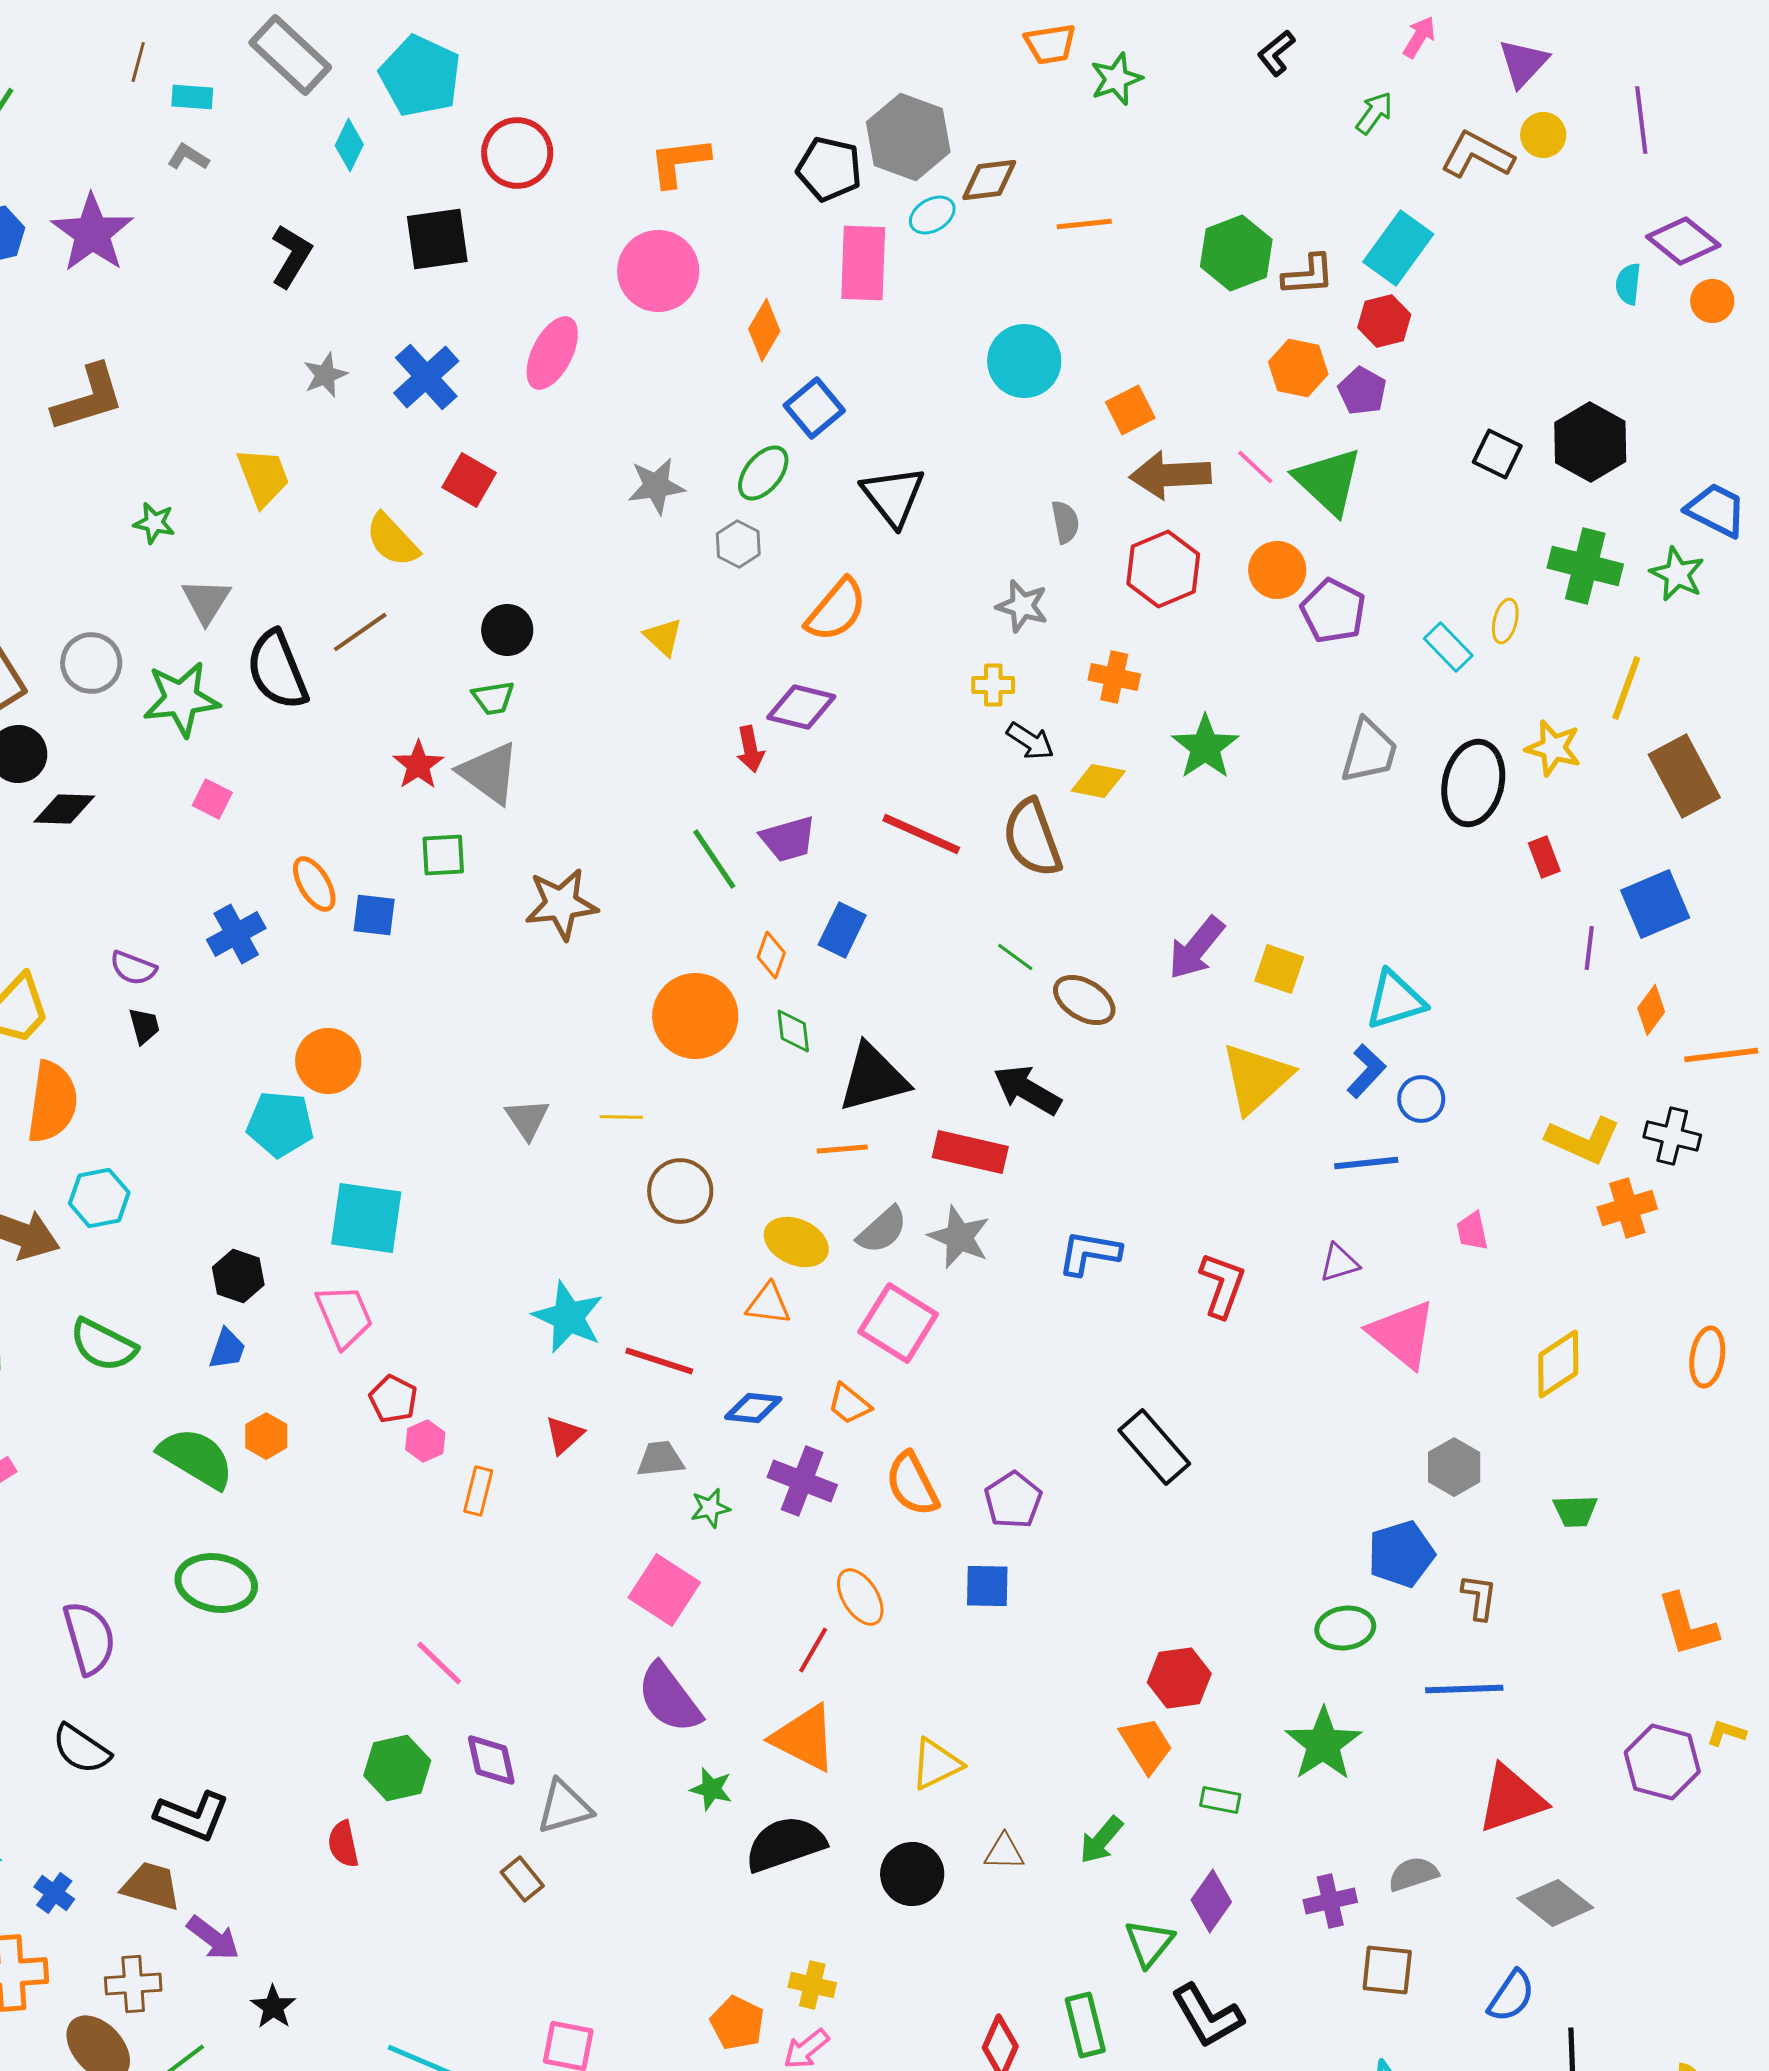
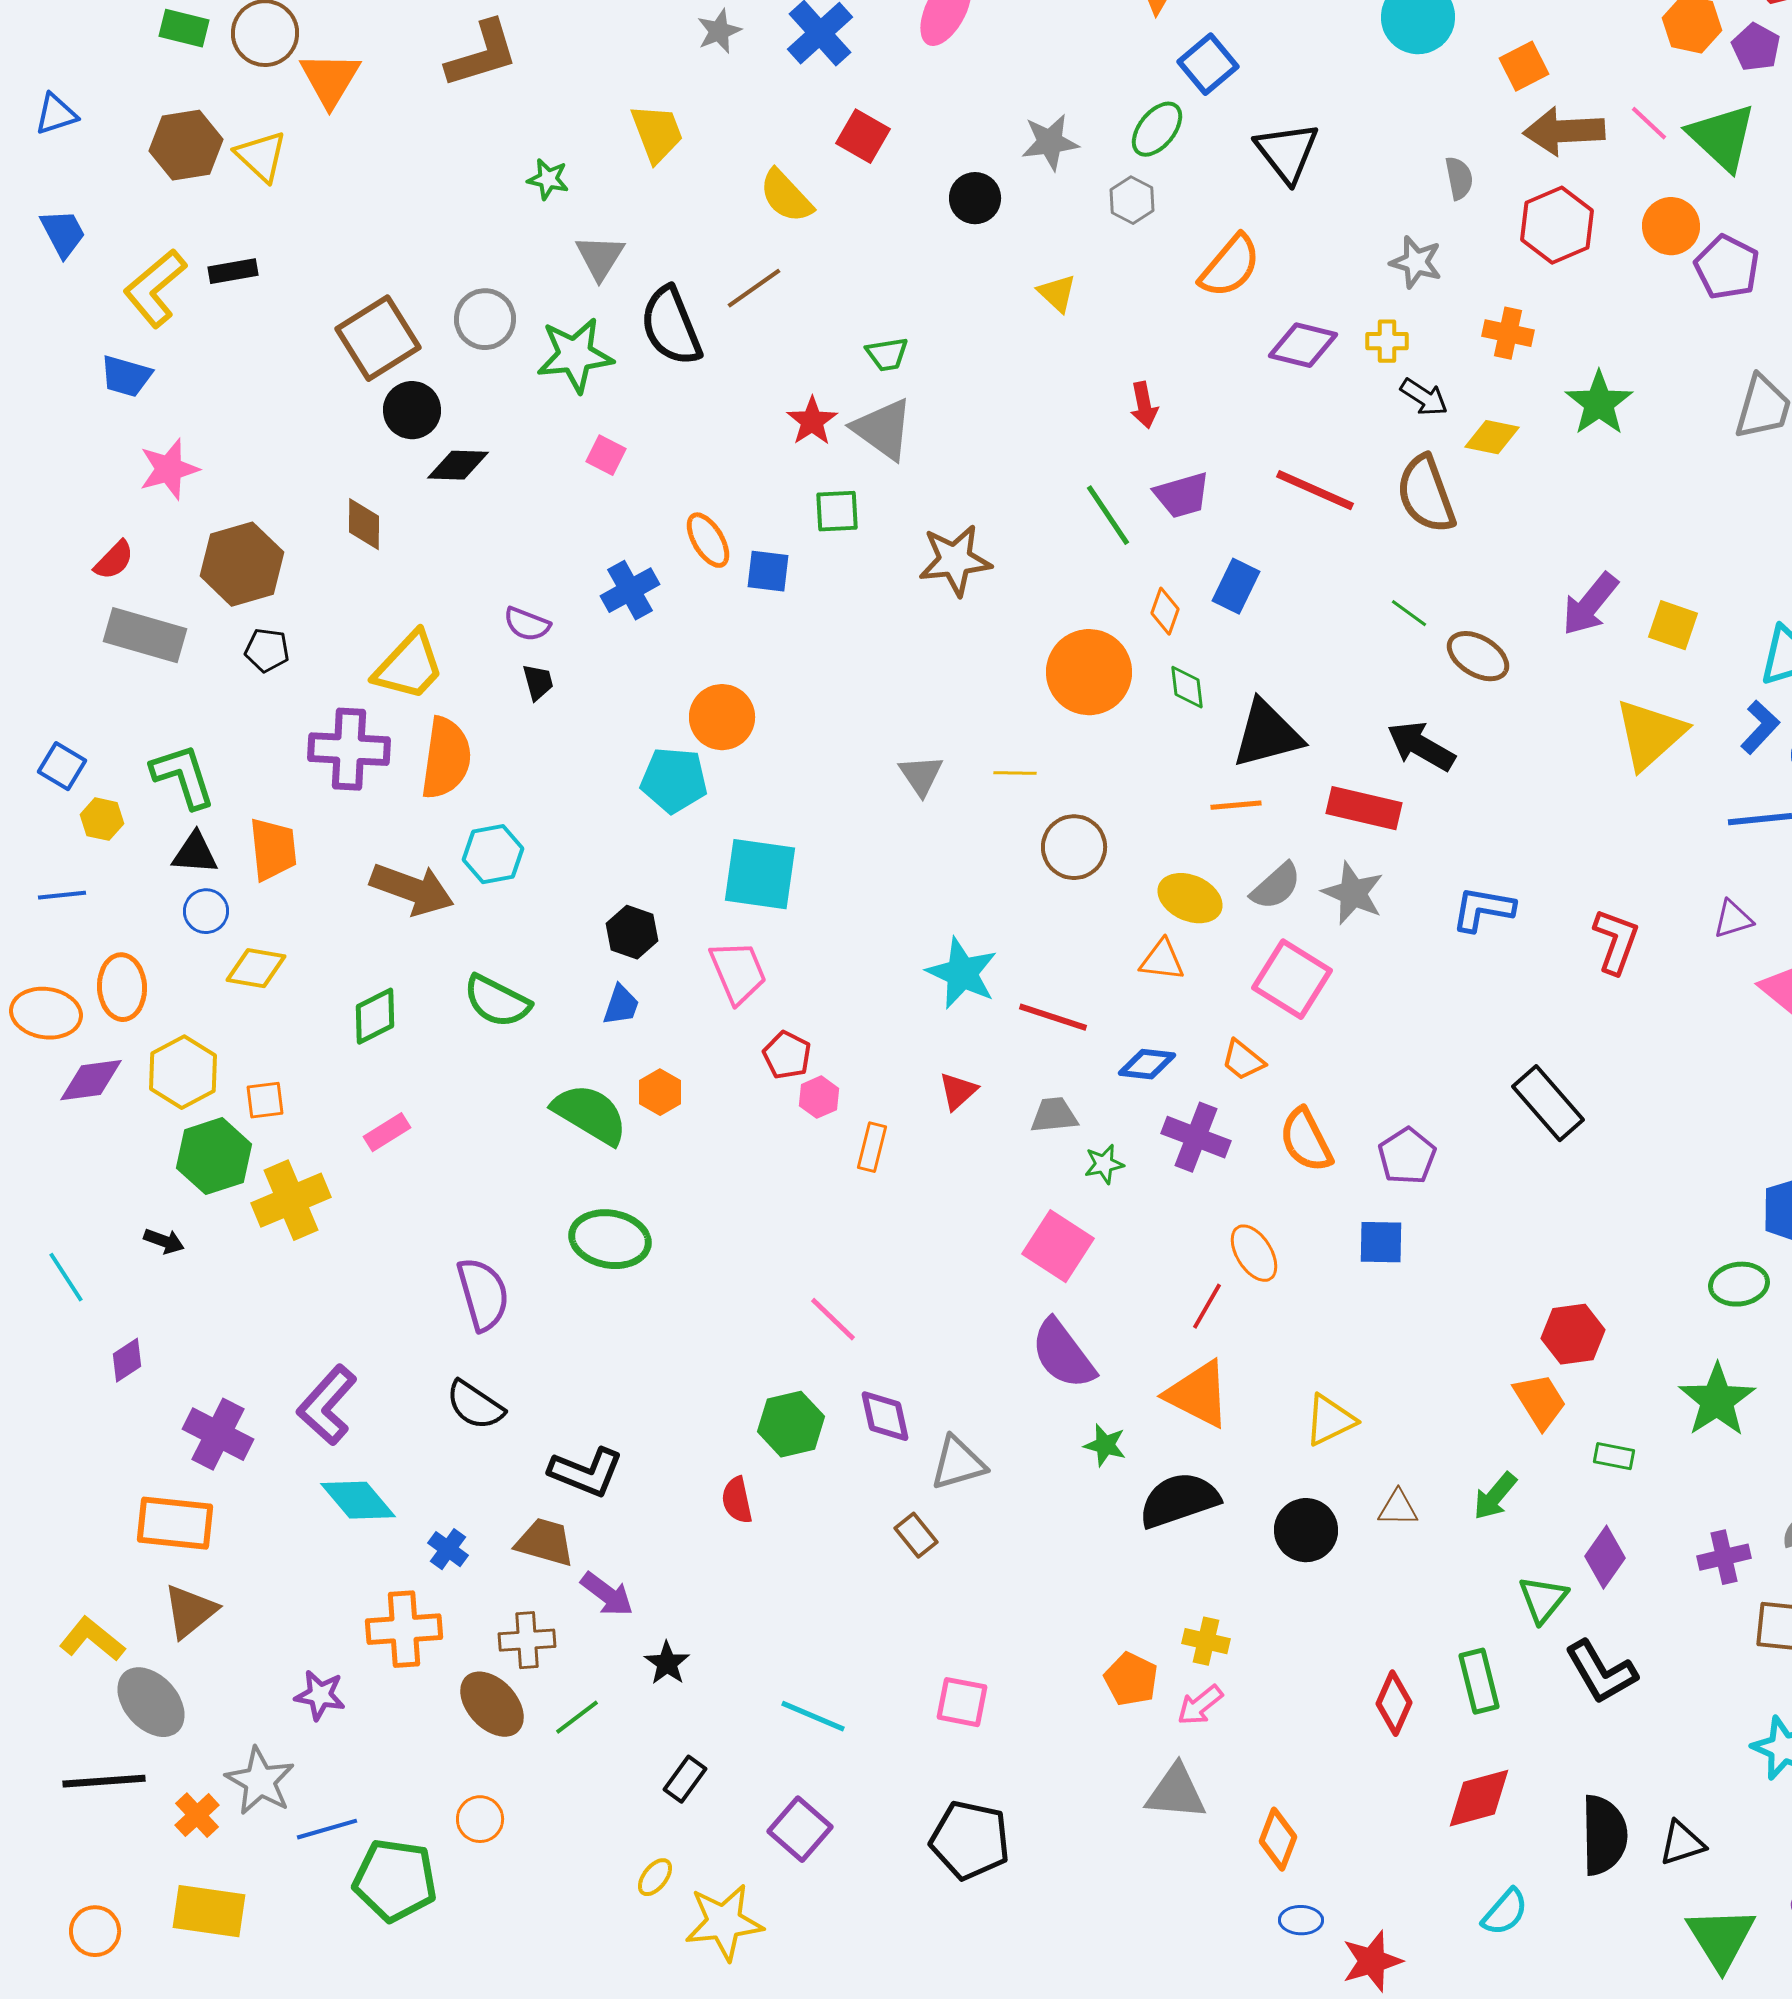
black circle: (507, 630) -> (975, 198), moved
purple diamond: (801, 707) -> (1303, 345), moved

